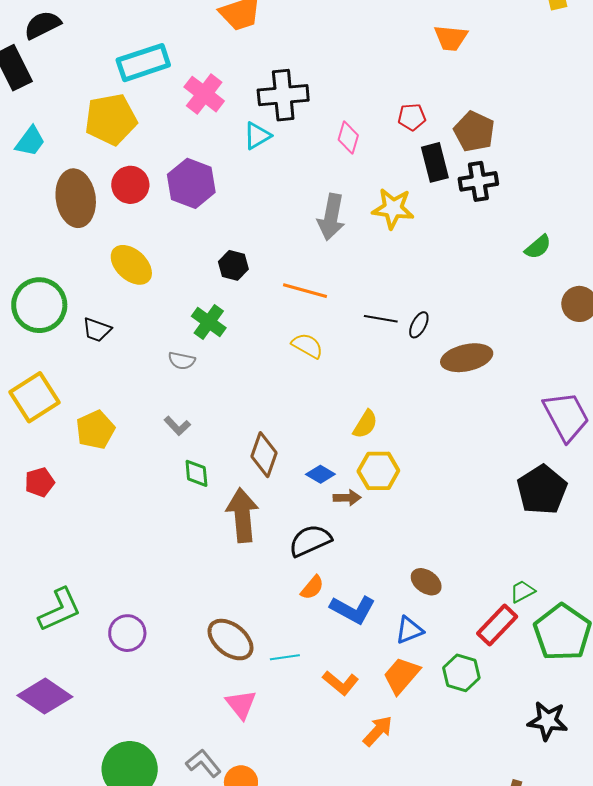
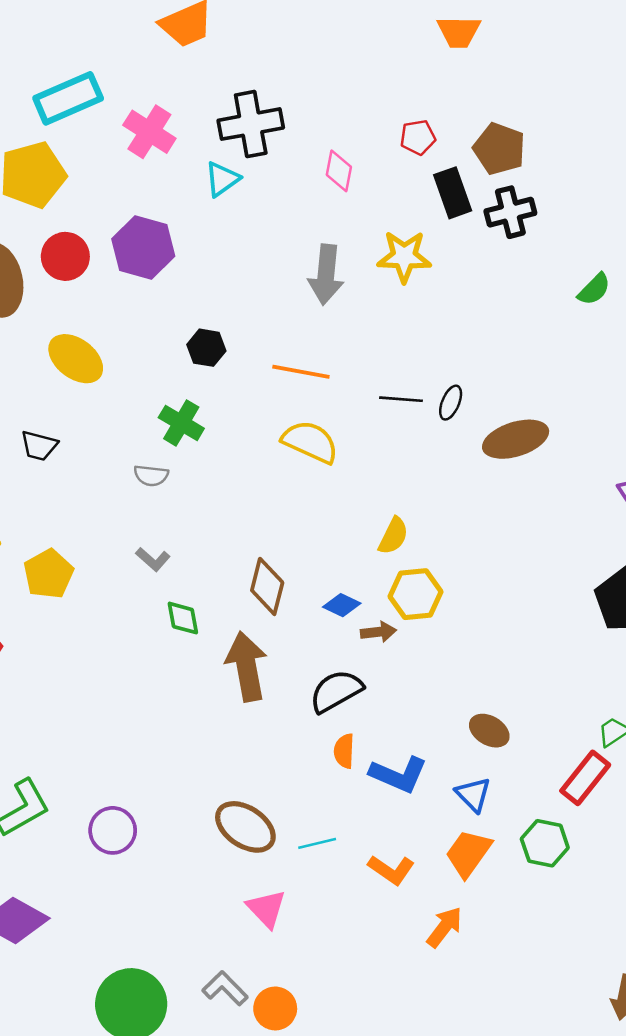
yellow semicircle: (307, 346) -> (310, 442), size x1.4
orange semicircle: (312, 588) -> (344, 751), turned 148
blue triangle: (409, 630) -> (473, 794), turned -48

